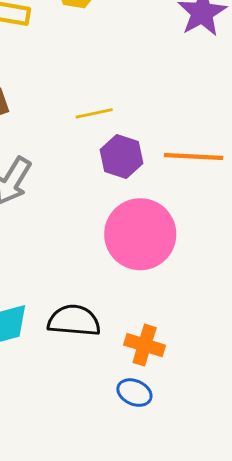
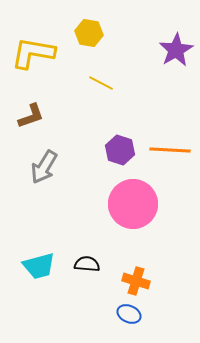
yellow line: (94, 113) -> (101, 83), moved, turned 40
black semicircle: (74, 321) -> (87, 264), size x0.7

